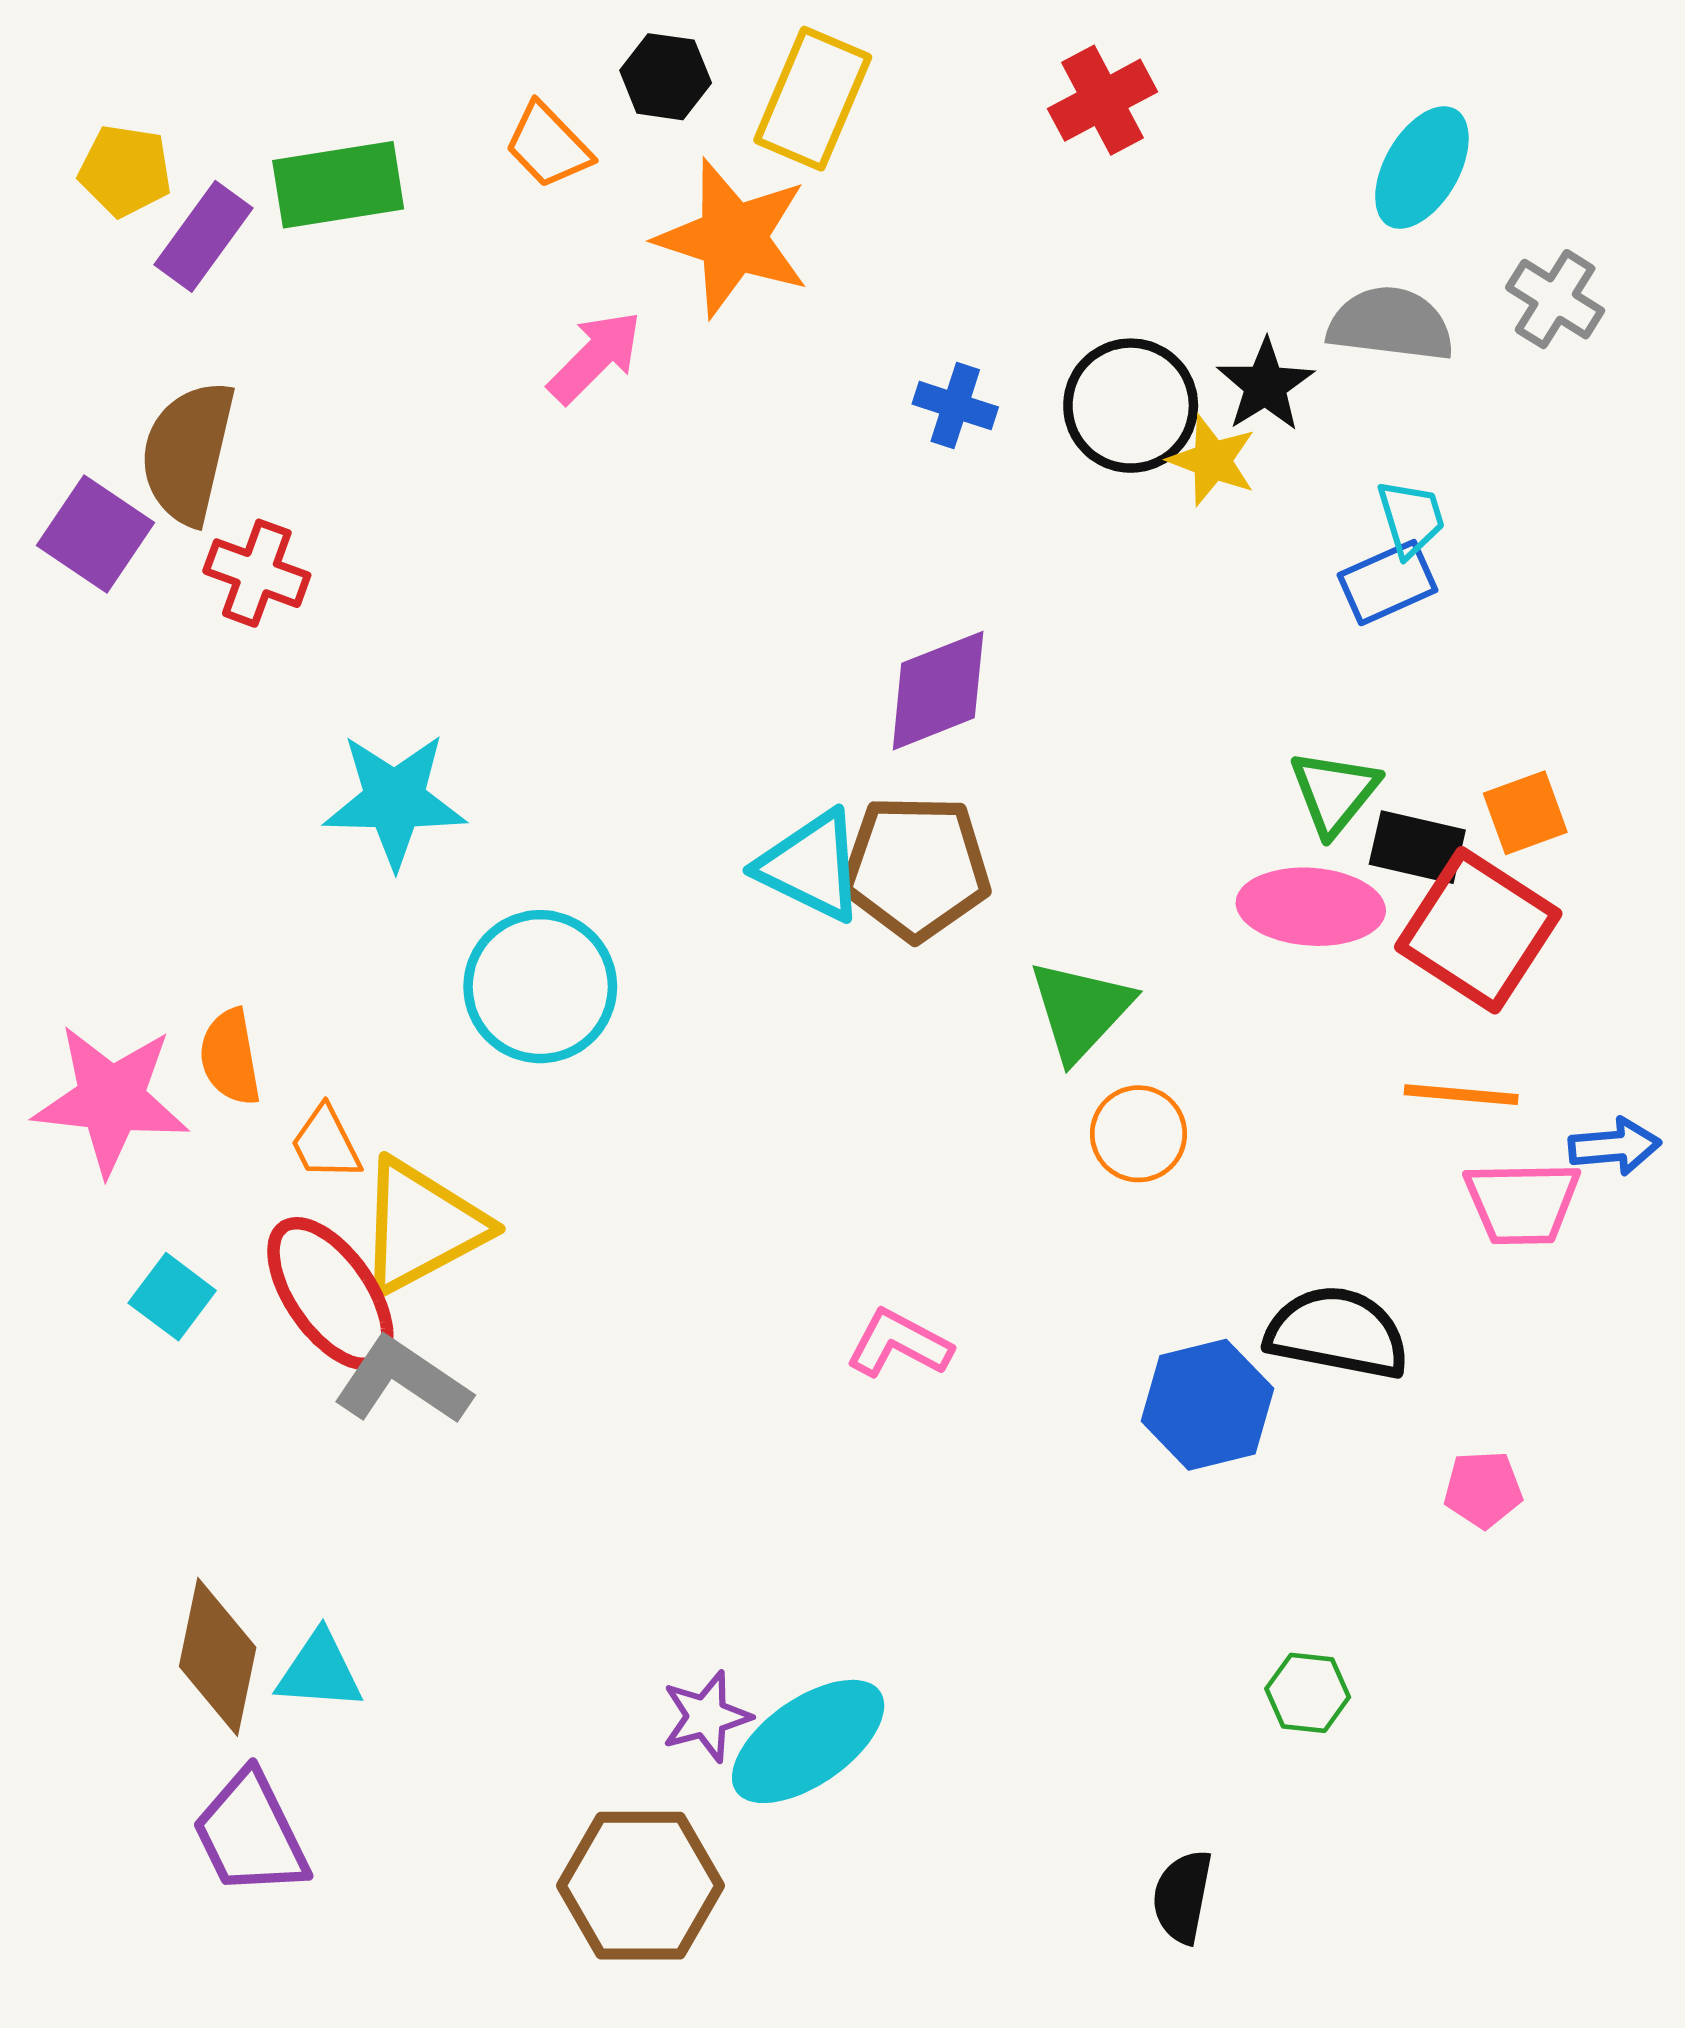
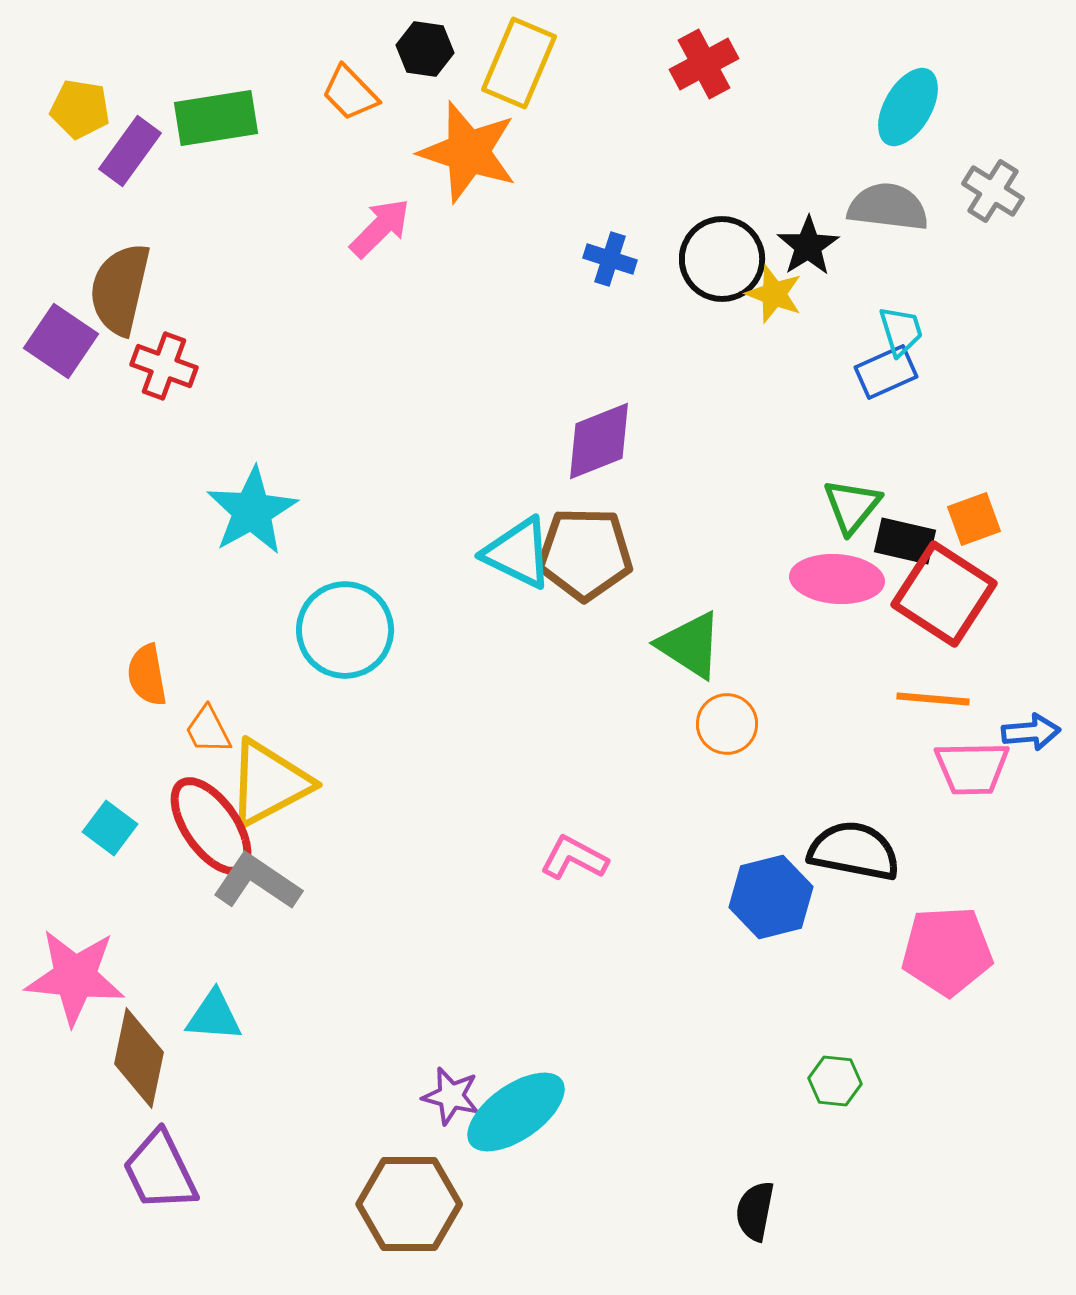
cyan star: (395, 800) -> (252, 511), turned -30
green triangle: (1081, 1010) -> (690, 645), turned -40
pink star: (111, 1099) -> (75, 977), moved
pink pentagon: (1483, 1489) -> (947, 951), size x1.8
cyan triangle: (319, 1671) -> (214, 1016), moved
purple star: (706, 1716) -> (451, 1096), turned 30

